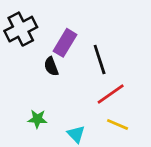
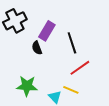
green star: (37, 119) -> (27, 86), size x1.5
yellow line: (118, 124) -> (71, 90), moved

